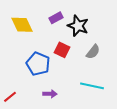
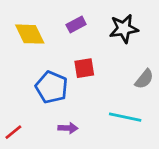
black star: (78, 26) -> (124, 29), moved, turned -30
red square: (62, 50) -> (84, 68), turned -35
gray semicircle: (93, 52) -> (144, 79), moved

